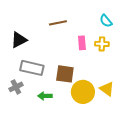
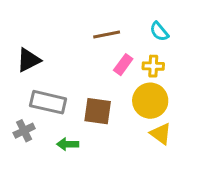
brown line: (58, 23) -> (107, 35), moved
pink rectangle: (82, 43) -> (123, 65), turned 40
yellow circle: (83, 92) -> (150, 101), moved

